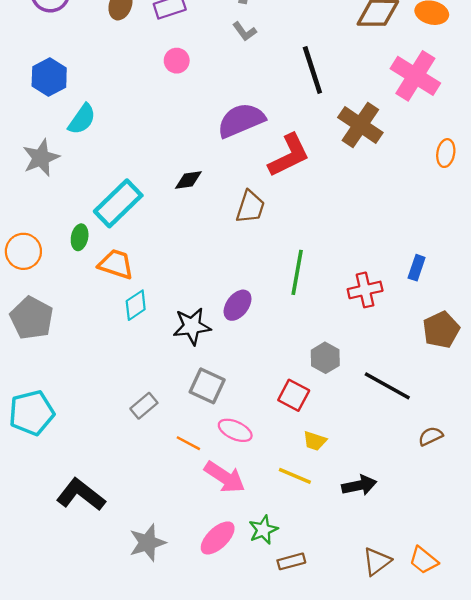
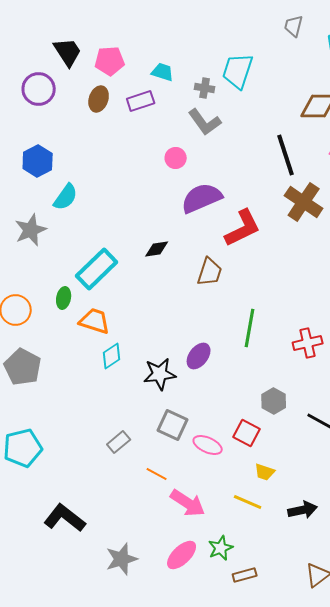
gray L-shape: (245, 31) -> (205, 122), size x1.6
pink circle: (177, 61) -> (176, 158), moved
black line: (312, 70) -> (286, 155), moved
pink ellipse: (235, 430) -> (208, 445), moved

